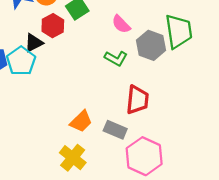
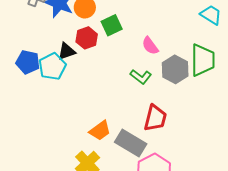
gray rectangle: (115, 130) -> (131, 143), size x1.4

